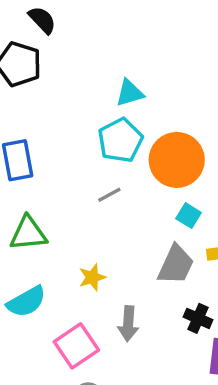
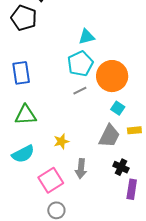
gray line: (109, 195) -> (80, 91), moved

